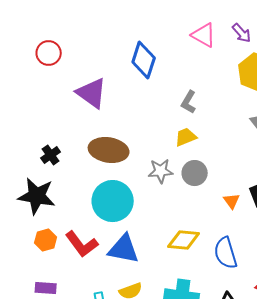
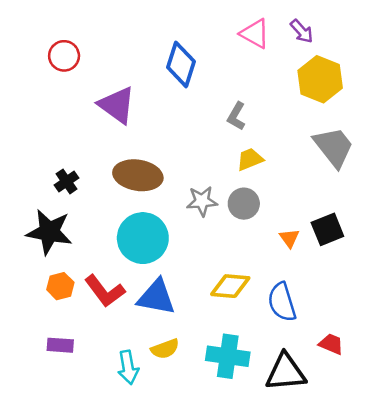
yellow trapezoid: (186, 137) -> (250, 159), moved

